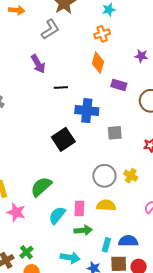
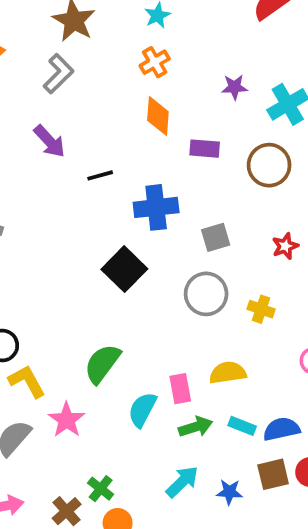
gray circle: (104, 176) -> (206, 294), moved
pink star: (16, 212) -> (67, 420), turned 30
cyan rectangle: (106, 245) -> (242, 426), moved, turned -72
cyan arrow: (70, 258) -> (182, 482), turned -42

